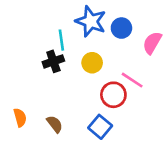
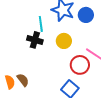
black cross: (53, 61) -> (35, 40), turned 35
brown semicircle: (55, 124) -> (23, 80), moved

